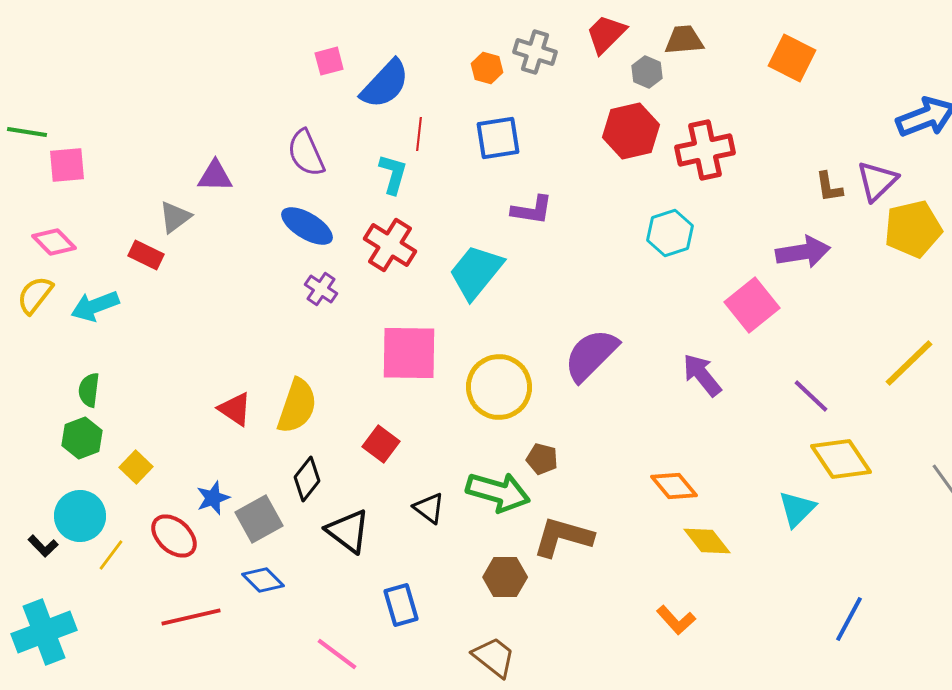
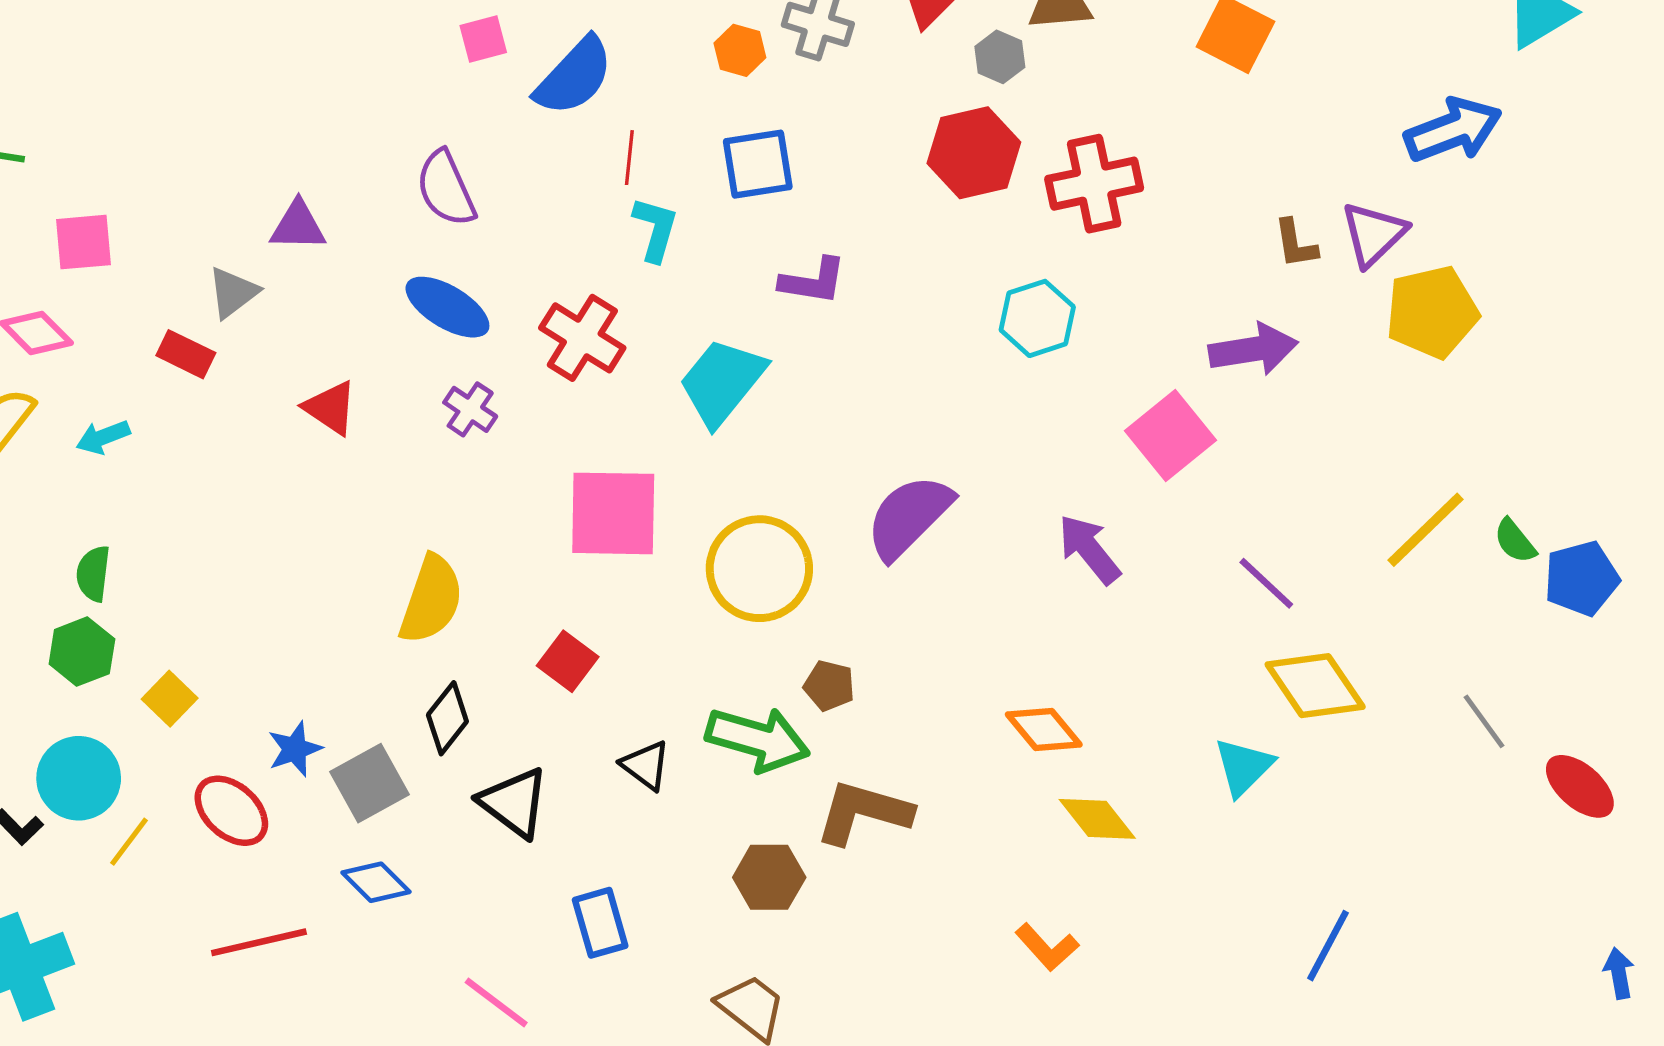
pink square: (67, 165) -> (84, 242), moved
cyan L-shape: (393, 174) -> (655, 229), moved
cyan arrow: (95, 306) -> (103, 437), size x0.7
red triangle: (235, 409) -> (330, 408), moved

